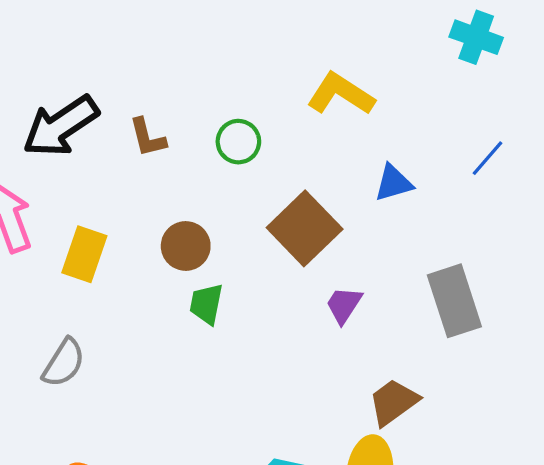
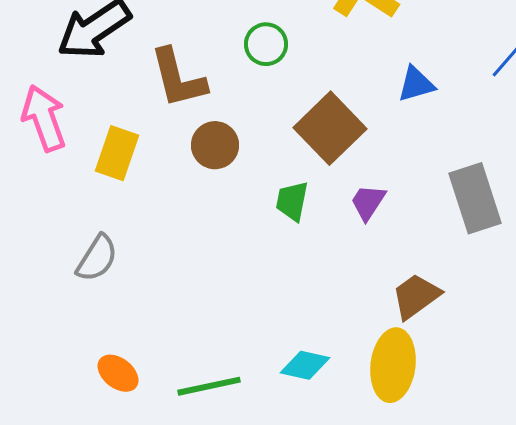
brown L-shape: (147, 137) -> (178, 78), moved, size x1.6
green trapezoid: (206, 304) -> (292, 201), moved

